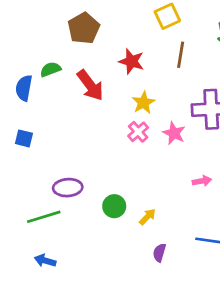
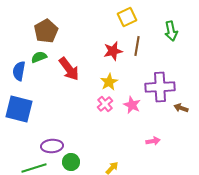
brown pentagon: (84, 28) -> (46, 31), moved
red star: (131, 61) -> (113, 51), moved, turned -30
blue square: (24, 138) -> (19, 109), size x2.0
green circle: (114, 206) -> (71, 162), moved

